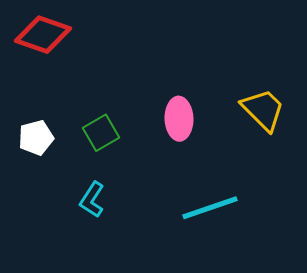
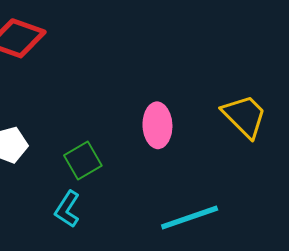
green square: (101, 133) -> (83, 160), moved

